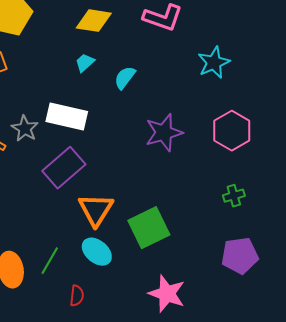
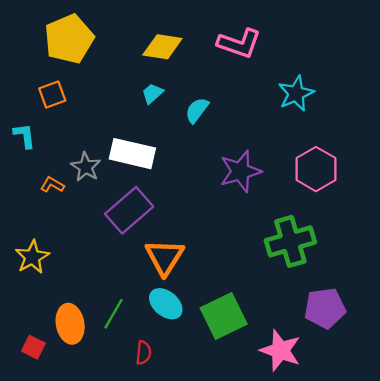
green cross: (234, 196) -> (290, 241), moved, size x2.0
green square: (149, 228) -> (224, 316), moved
pink star: (167, 294) -> (280, 350), moved

